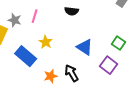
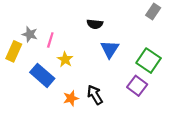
pink line: (35, 16) -> (50, 40), moved
green square: (119, 43) -> (149, 61), size x1.5
blue triangle: (85, 47) -> (110, 49), moved, turned 30

